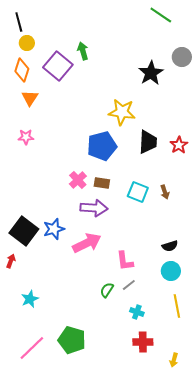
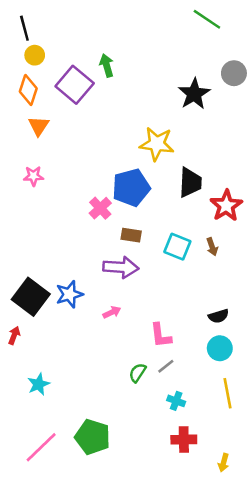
red star: (179, 145) -> (226, 206), moved, size x1.4
pink cross: (78, 180) -> (100, 208), moved
pink arrow: (87, 243) -> (112, 312), size x0.5

